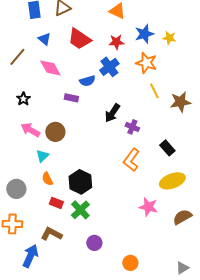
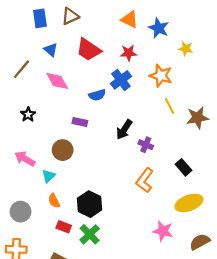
blue star: (144, 34) -> (159, 28), moved, turned -30
purple rectangle: (71, 98) -> (80, 122), moved
pink arrow: (30, 130) -> (25, 159), moved

